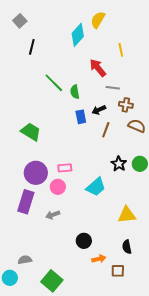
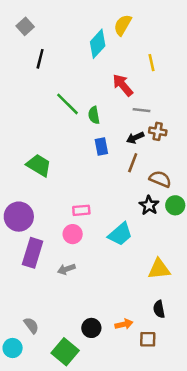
black arrow: (99, 110) -> (135, 138), moved
brown semicircle: (137, 126) -> (160, 179), moved
purple circle: (36, 173) -> (19, 217), moved
black circle: (84, 241) -> (91, 328), moved
gray semicircle: (25, 260) -> (31, 325), turned 64

